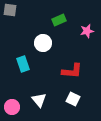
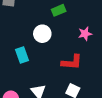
pink star: (87, 31) -> (85, 34), moved

